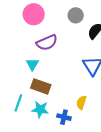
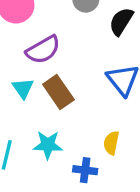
brown rectangle: (41, 86) -> (58, 92), moved, turned 42
cyan star: (40, 109) -> (48, 145), moved

